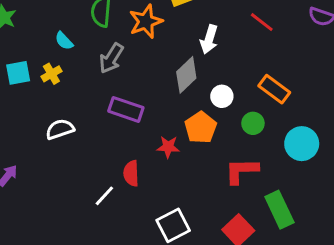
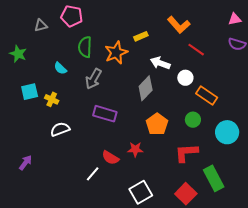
white arrow: (209, 39) -> (160, 63), turned 96
yellow cross: (51, 74) -> (52, 99), moved, turned -32
white circle: (222, 96) -> (185, 78), moved
red star: (168, 147) -> (135, 149), moved
red semicircle: (131, 173) -> (110, 158), turned -54

